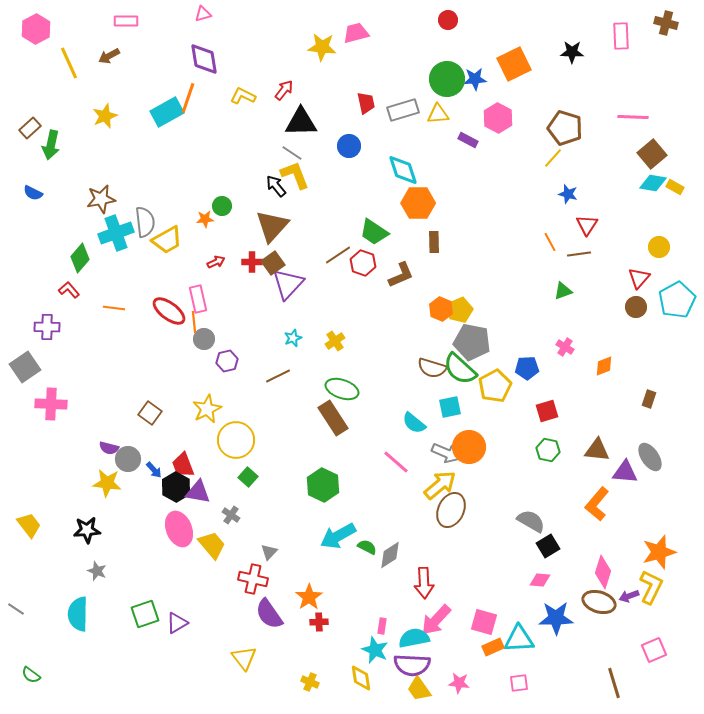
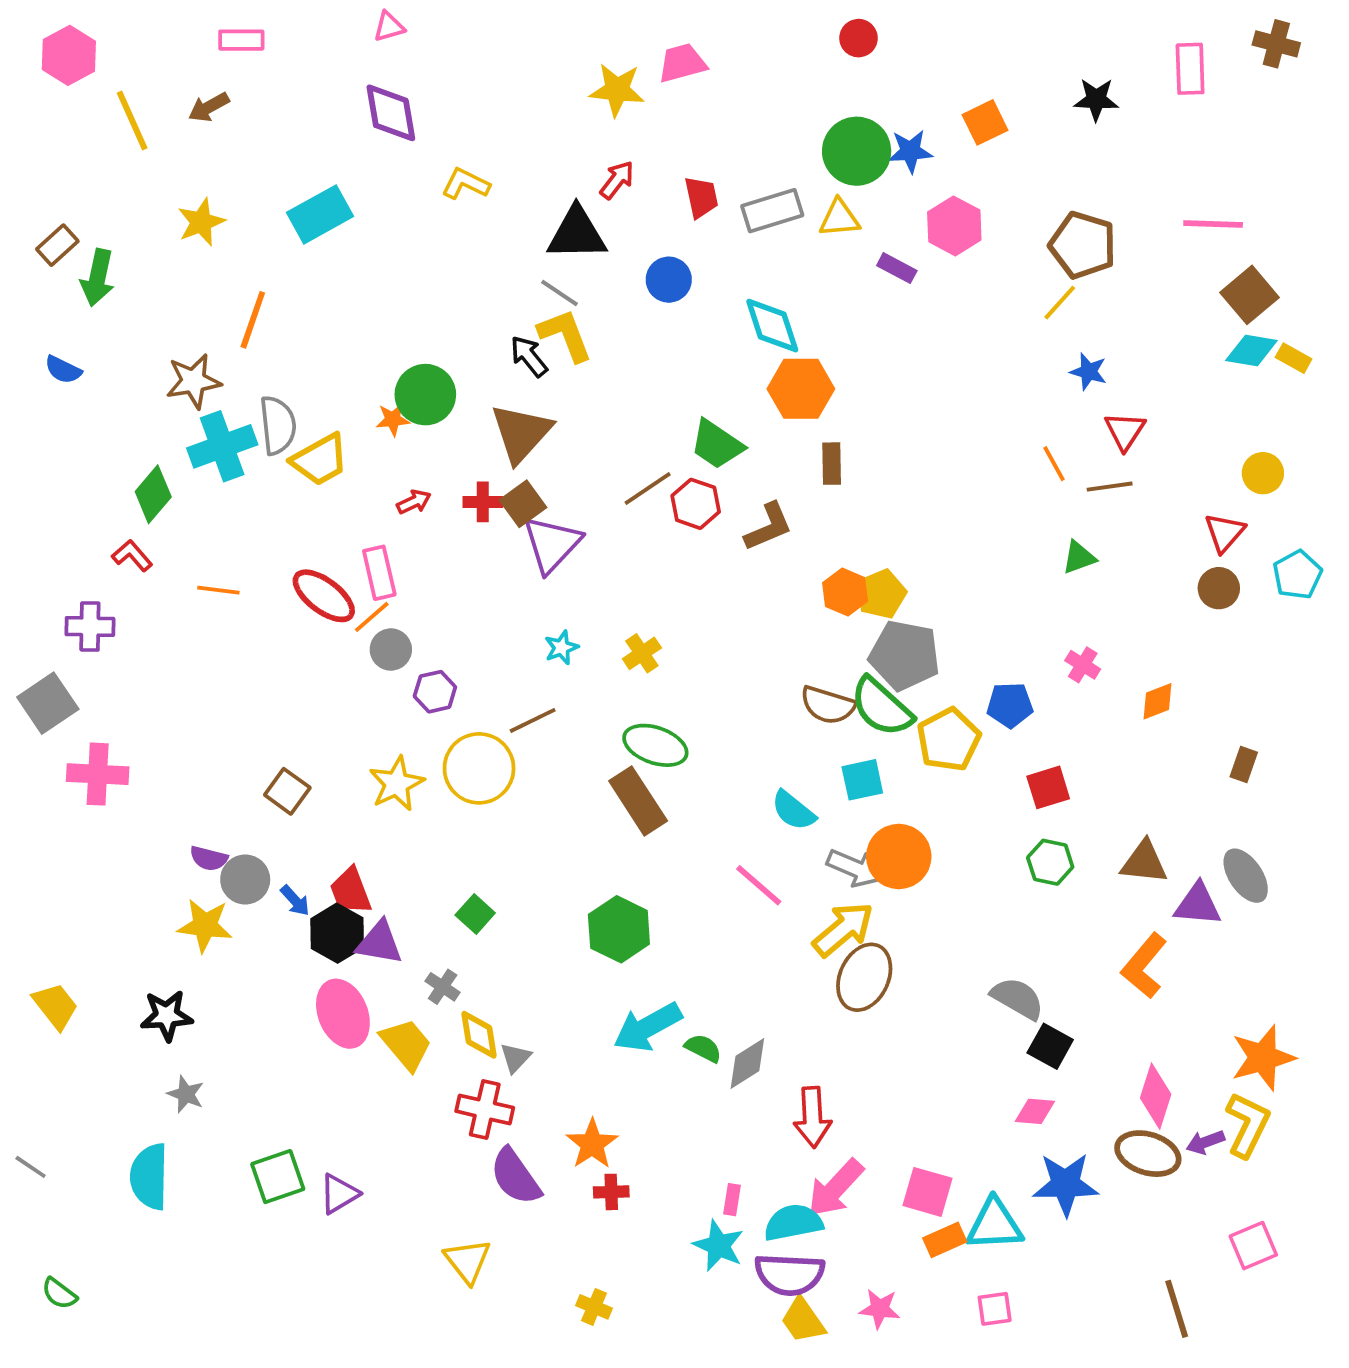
orange square: (514, 64) -> (985, 122), size x0.7
red arrow: (284, 90) -> (617, 180), moved
orange line: (188, 98) -> (253, 320), moved
green circle: (222, 206) -> (425, 395), size x1.6
cyan pentagon: (677, 300) -> (1297, 575), size x0.7
orange line: (194, 322) -> (372, 617), turned 55
yellow circle: (236, 440) -> (479, 768), moved
black square: (548, 546) -> (1050, 1046), turned -30
yellow diamond: (361, 678) -> (479, 1035), moved

